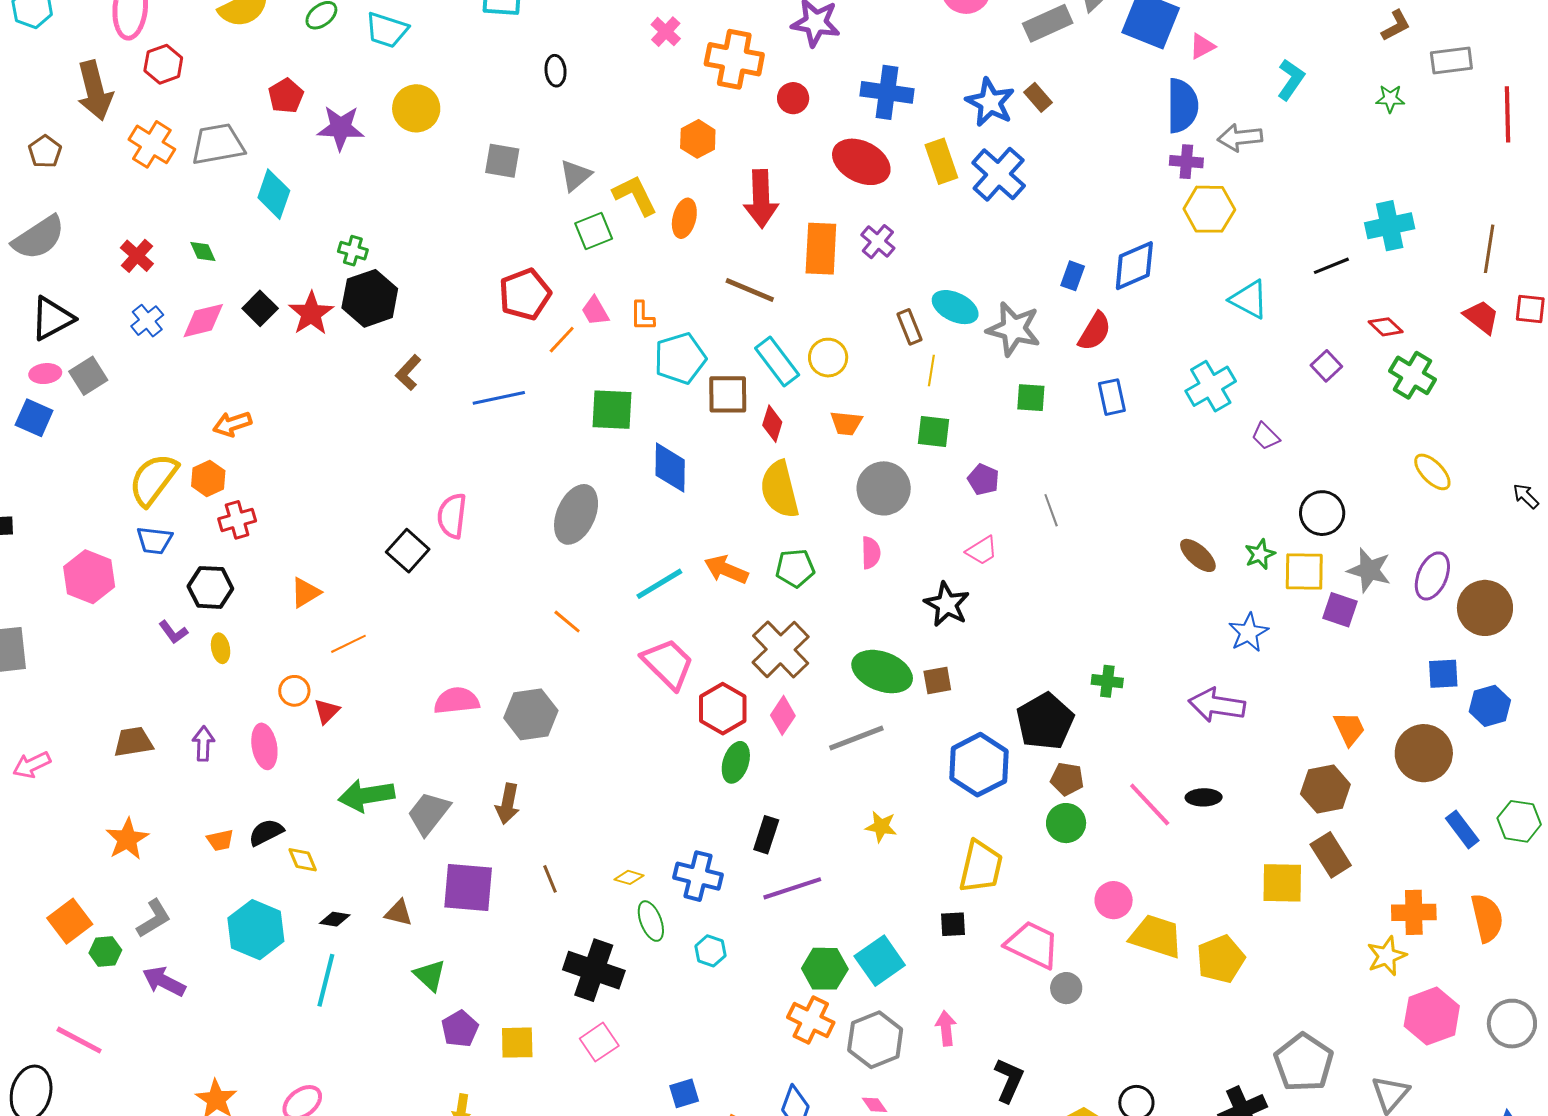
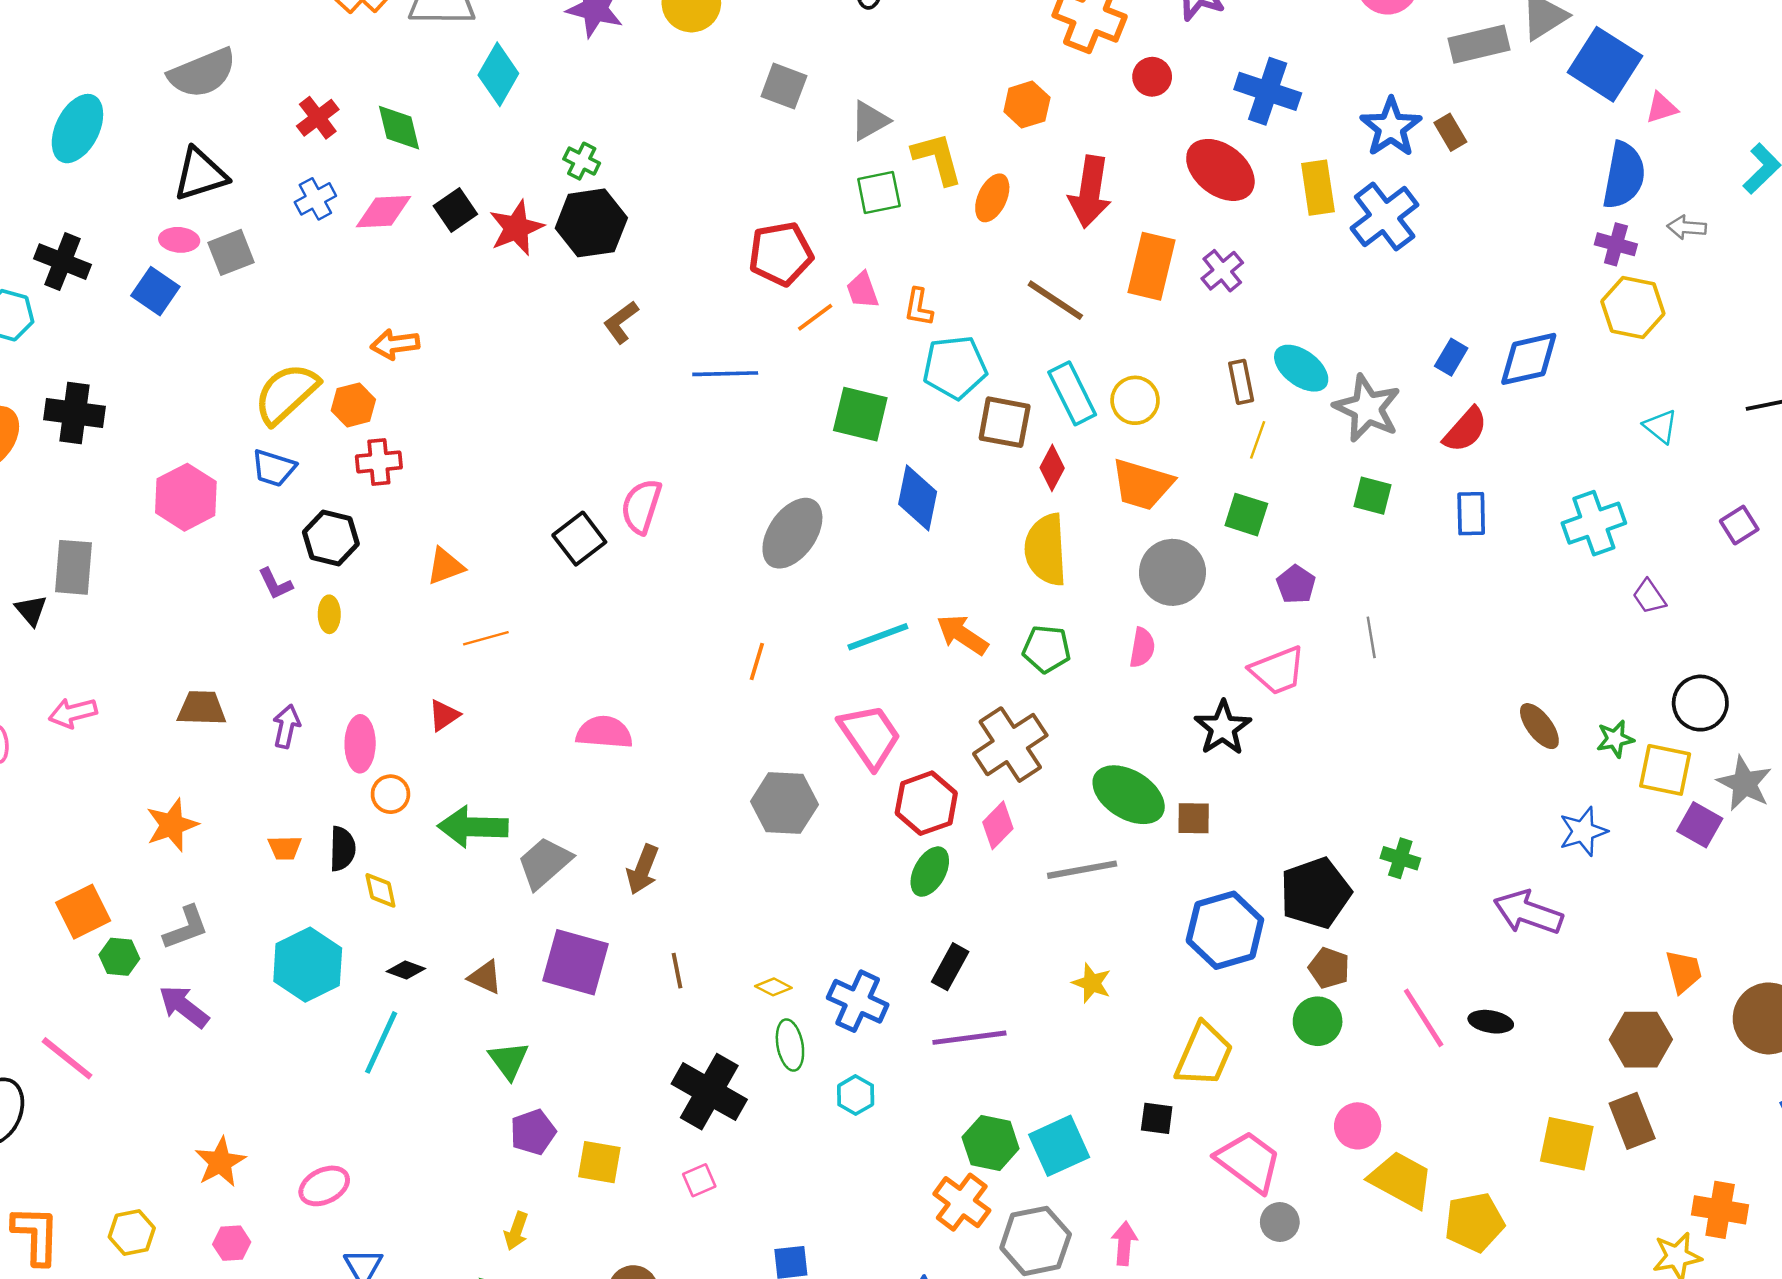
gray arrow: (1240, 138) -> (1687, 227), size x0.7
green diamond: (203, 251) -> (399, 128), size x1.5
cyan triangle: (1249, 299) -> (1660, 426), size x0.7
orange trapezoid: (846, 423) -> (1142, 484), size x1.6
pink trapezoid: (982, 551) -> (1278, 670), size x1.4
orange line: (567, 622) -> (757, 662), turned 56
orange circle: (294, 691) -> (390, 794), moved
gray hexagon: (531, 714) -> (784, 803), moved
black semicircle: (266, 832) -> (342, 849), turned 108
pink square: (599, 1042) -> (699, 1180), size x0.7

